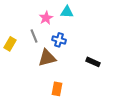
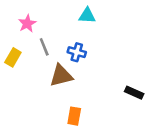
pink star: (46, 18) -> (27, 23), moved
black rectangle: (93, 62) -> (134, 93), moved

